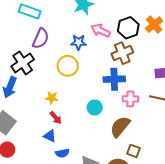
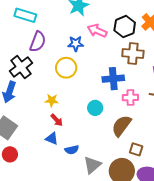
brown cross: (122, 53) -> (133, 54), moved, turned 30
blue semicircle: (62, 153) -> (72, 150), moved

